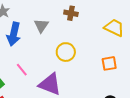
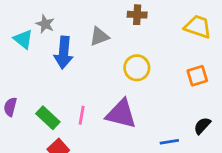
gray triangle: (41, 26) -> (99, 36), turned 42
pink line: (22, 70) -> (82, 115), moved, turned 56

